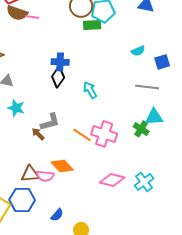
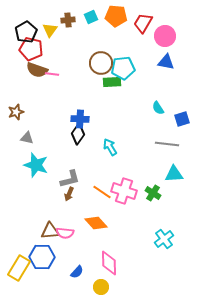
cyan semicircle: (138, 51) -> (158, 108), turned 80
cyan star: (16, 108) -> (36, 165), size x1.4
green cross: (141, 129) -> (153, 193), moved
brown arrow: (38, 134) -> (69, 194), moved, turned -112
orange diamond: (62, 166) -> (96, 223), moved
pink diamond: (112, 180) -> (109, 263), moved, turned 75

